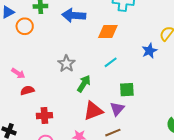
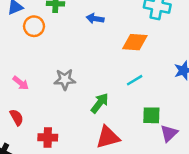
blue arrow: (74, 15) -> (95, 19), size x0.6
gray star: (66, 64) -> (65, 79), moved, turned 30
red semicircle: (27, 90) -> (17, 117), moved, turned 72
purple triangle: (117, 109) -> (169, 133), moved

